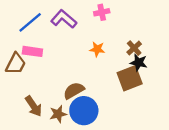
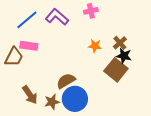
orange star: (97, 49) -> (95, 46), moved
brown square: (130, 78) -> (116, 70), turned -30

